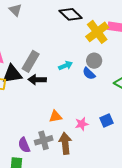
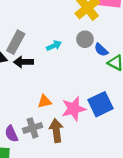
blue semicircle: (89, 73) -> (101, 50), moved
blue square: (106, 121) -> (100, 104), size x1.6
pink star: (82, 124) -> (74, 109), size x1.6

